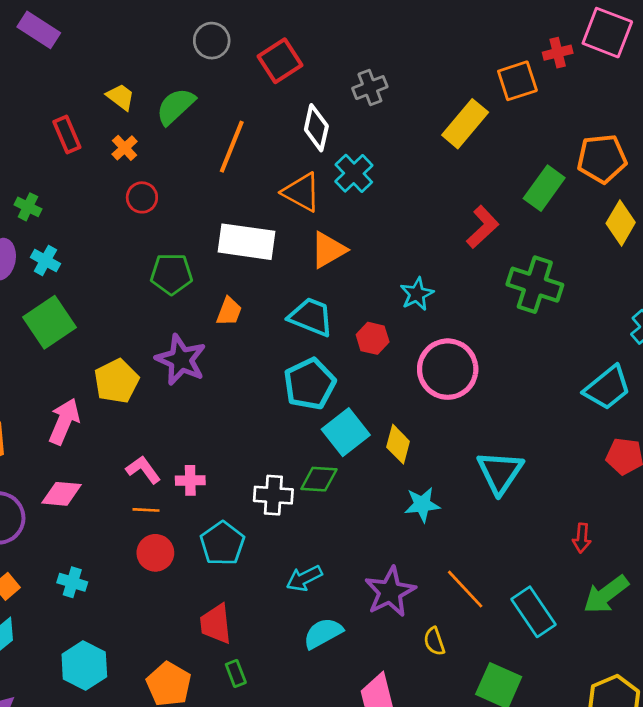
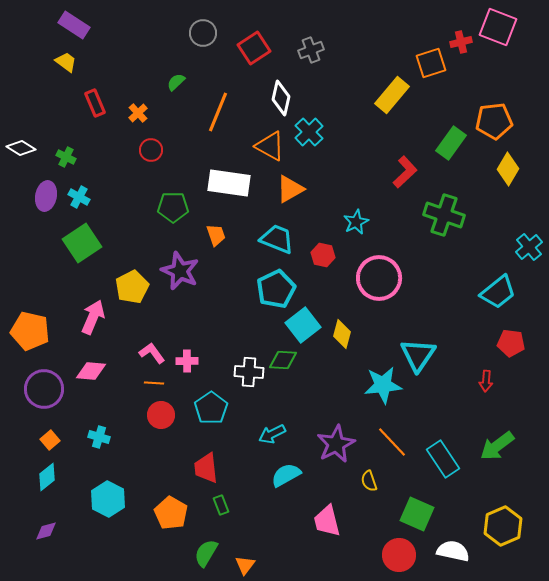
gray cross: (370, 88) -> (311, 50), moved
yellow trapezoid: (121, 97) -> (66, 62), moved
green semicircle: (175, 106) -> (176, 82), size x0.6
orange trapezoid: (229, 311) -> (216, 235), turned -40
cyan star: (422, 505) -> (383, 385), moved, size x1.4
red arrow: (582, 538) -> (486, 381), moved

